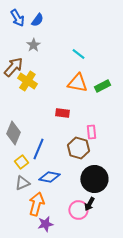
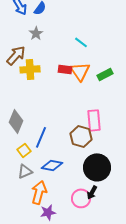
yellow cross: (27, 81) -> (30, 69), turned -36
orange triangle: (77, 83) -> (80, 71), turned 45
red rectangle: (62, 113) -> (65, 69), moved
pink rectangle: (91, 132) -> (94, 120), size x1.5

